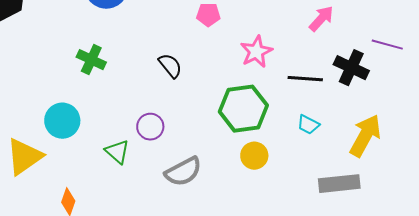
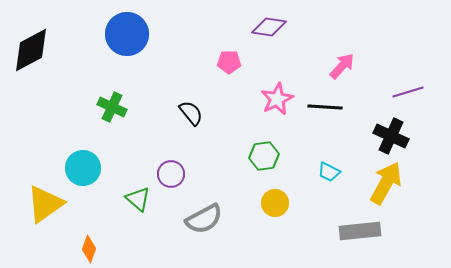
purple line: (387, 45) -> (408, 92), turned -32
black cross: (351, 68) -> (391, 136), moved
black line: (305, 79) -> (325, 107), moved
green hexagon: (243, 109) -> (264, 156), size x0.6

